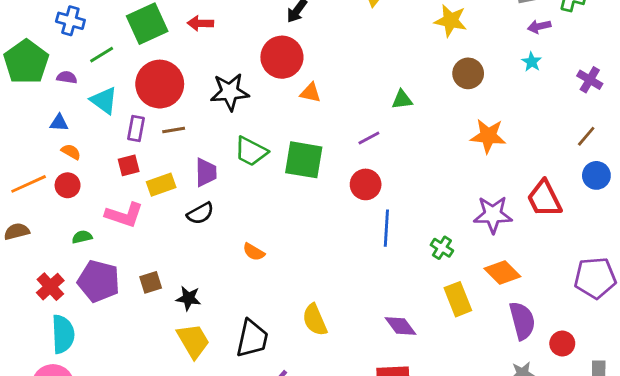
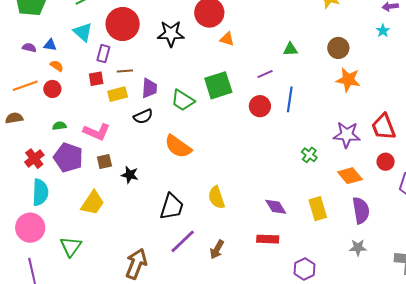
brown circle: (468, 73) -> (338, 48), moved
purple semicircle: (67, 77) -> (29, 48), moved
brown line: (174, 130) -> (125, 71), moved
green trapezoid: (251, 151) -> (183, 100), moved
green square: (304, 160) -> (218, 85), turned -32
pink L-shape: (124, 215) -> (97, 132), moved
blue line: (386, 228) -> (290, 99), moved
orange semicircle: (254, 252) -> (178, 146), size x1.8
yellow rectangle: (458, 299) -> (318, 209), moved
yellow trapezoid: (193, 341) -> (93, 203), moved, turned 60
red circle: (562, 343) -> (386, 162), moved

